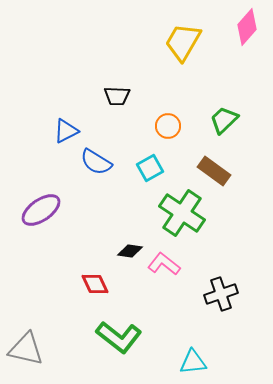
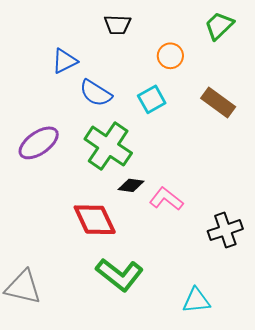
green trapezoid: (224, 120) -> (219, 26), moved
green cross: (182, 213) -> (108, 146), moved
red diamond: (95, 284) -> (95, 220), size x1.5

